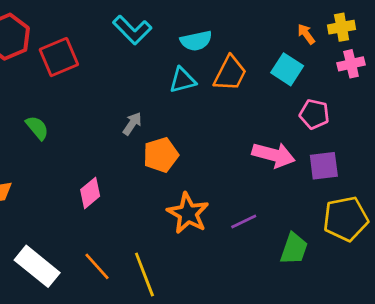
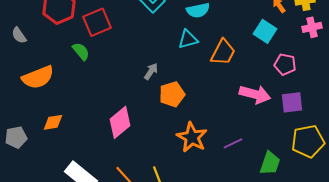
orange trapezoid: (230, 73) -> (223, 52), moved
green semicircle: (37, 128) -> (81, 51), moved
pink diamond: (90, 193) -> (120, 122), size x1.4

